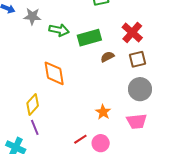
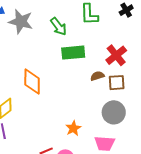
gray star: (32, 16) -> (21, 21), size x1.4
green arrow: (59, 30) -> (58, 26), moved, turned 30
brown semicircle: (107, 57) -> (97, 76), moved

